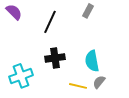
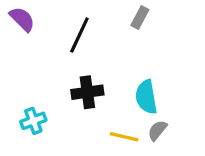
cyan cross: (21, 76) -> (33, 121), size x0.7

